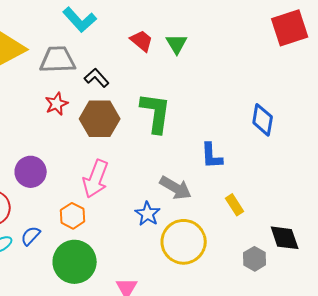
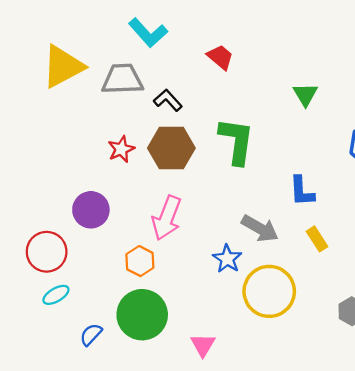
green triangle: (177, 44) -> (305, 94), moved
red star: (57, 104) -> (121, 149), moved
yellow rectangle: (235, 205) -> (317, 239), moved
blue semicircle: (31, 236) -> (91, 334), moved

